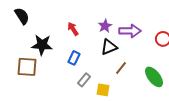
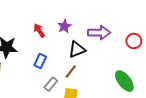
purple star: (105, 26) -> (64, 26), moved
brown line: (121, 68) -> (71, 72), moved

